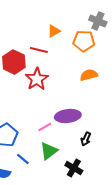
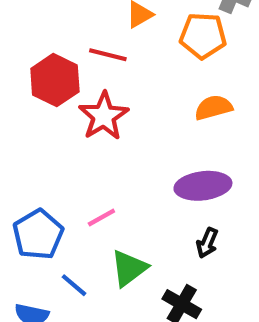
purple ellipse: (68, 116) -> (203, 186), moved
pink line: (45, 127) -> (101, 217), moved

